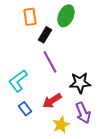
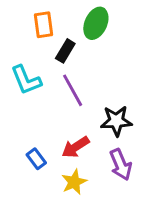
cyan L-shape: (18, 81) -> (26, 80), moved, turned -75
yellow star: (61, 125) -> (74, 182), moved

